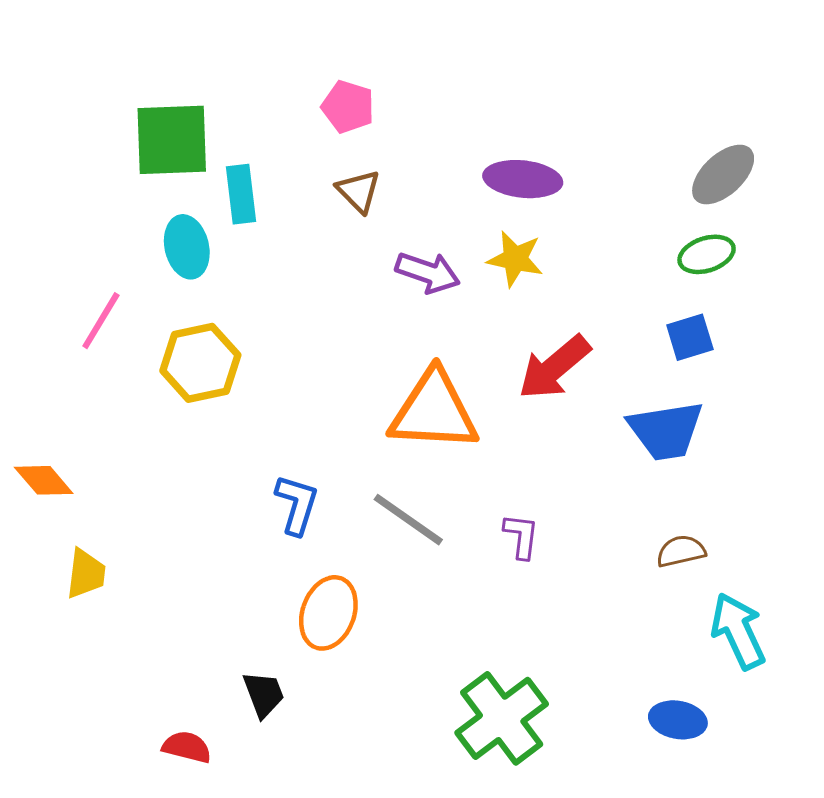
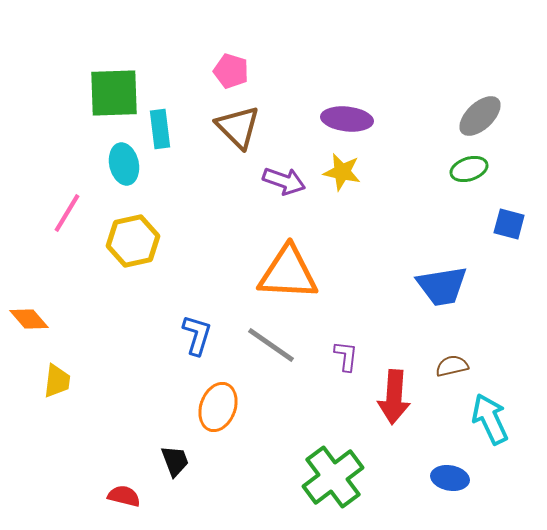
brown triangle: (359, 191) -> (238, 127), size x1.5
blue square: (690, 337) -> (509, 224), moved, turned 32
red arrow: (554, 367) -> (394, 397), moved, turned -46

